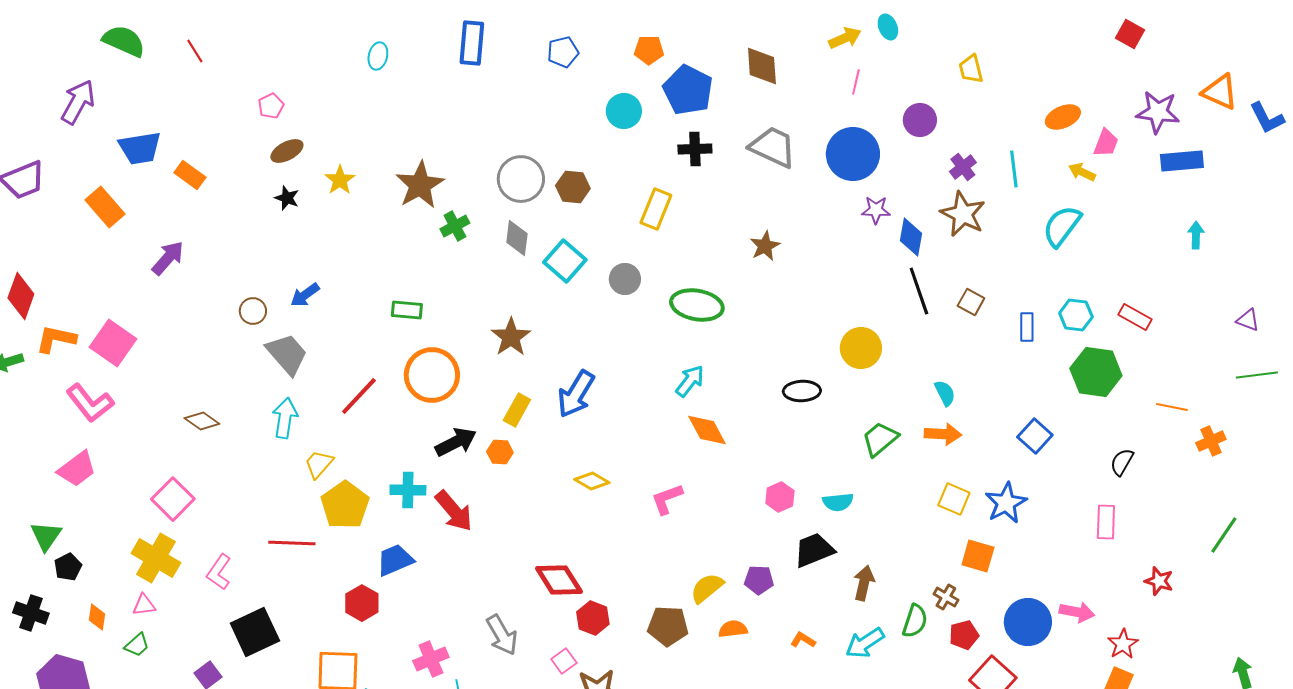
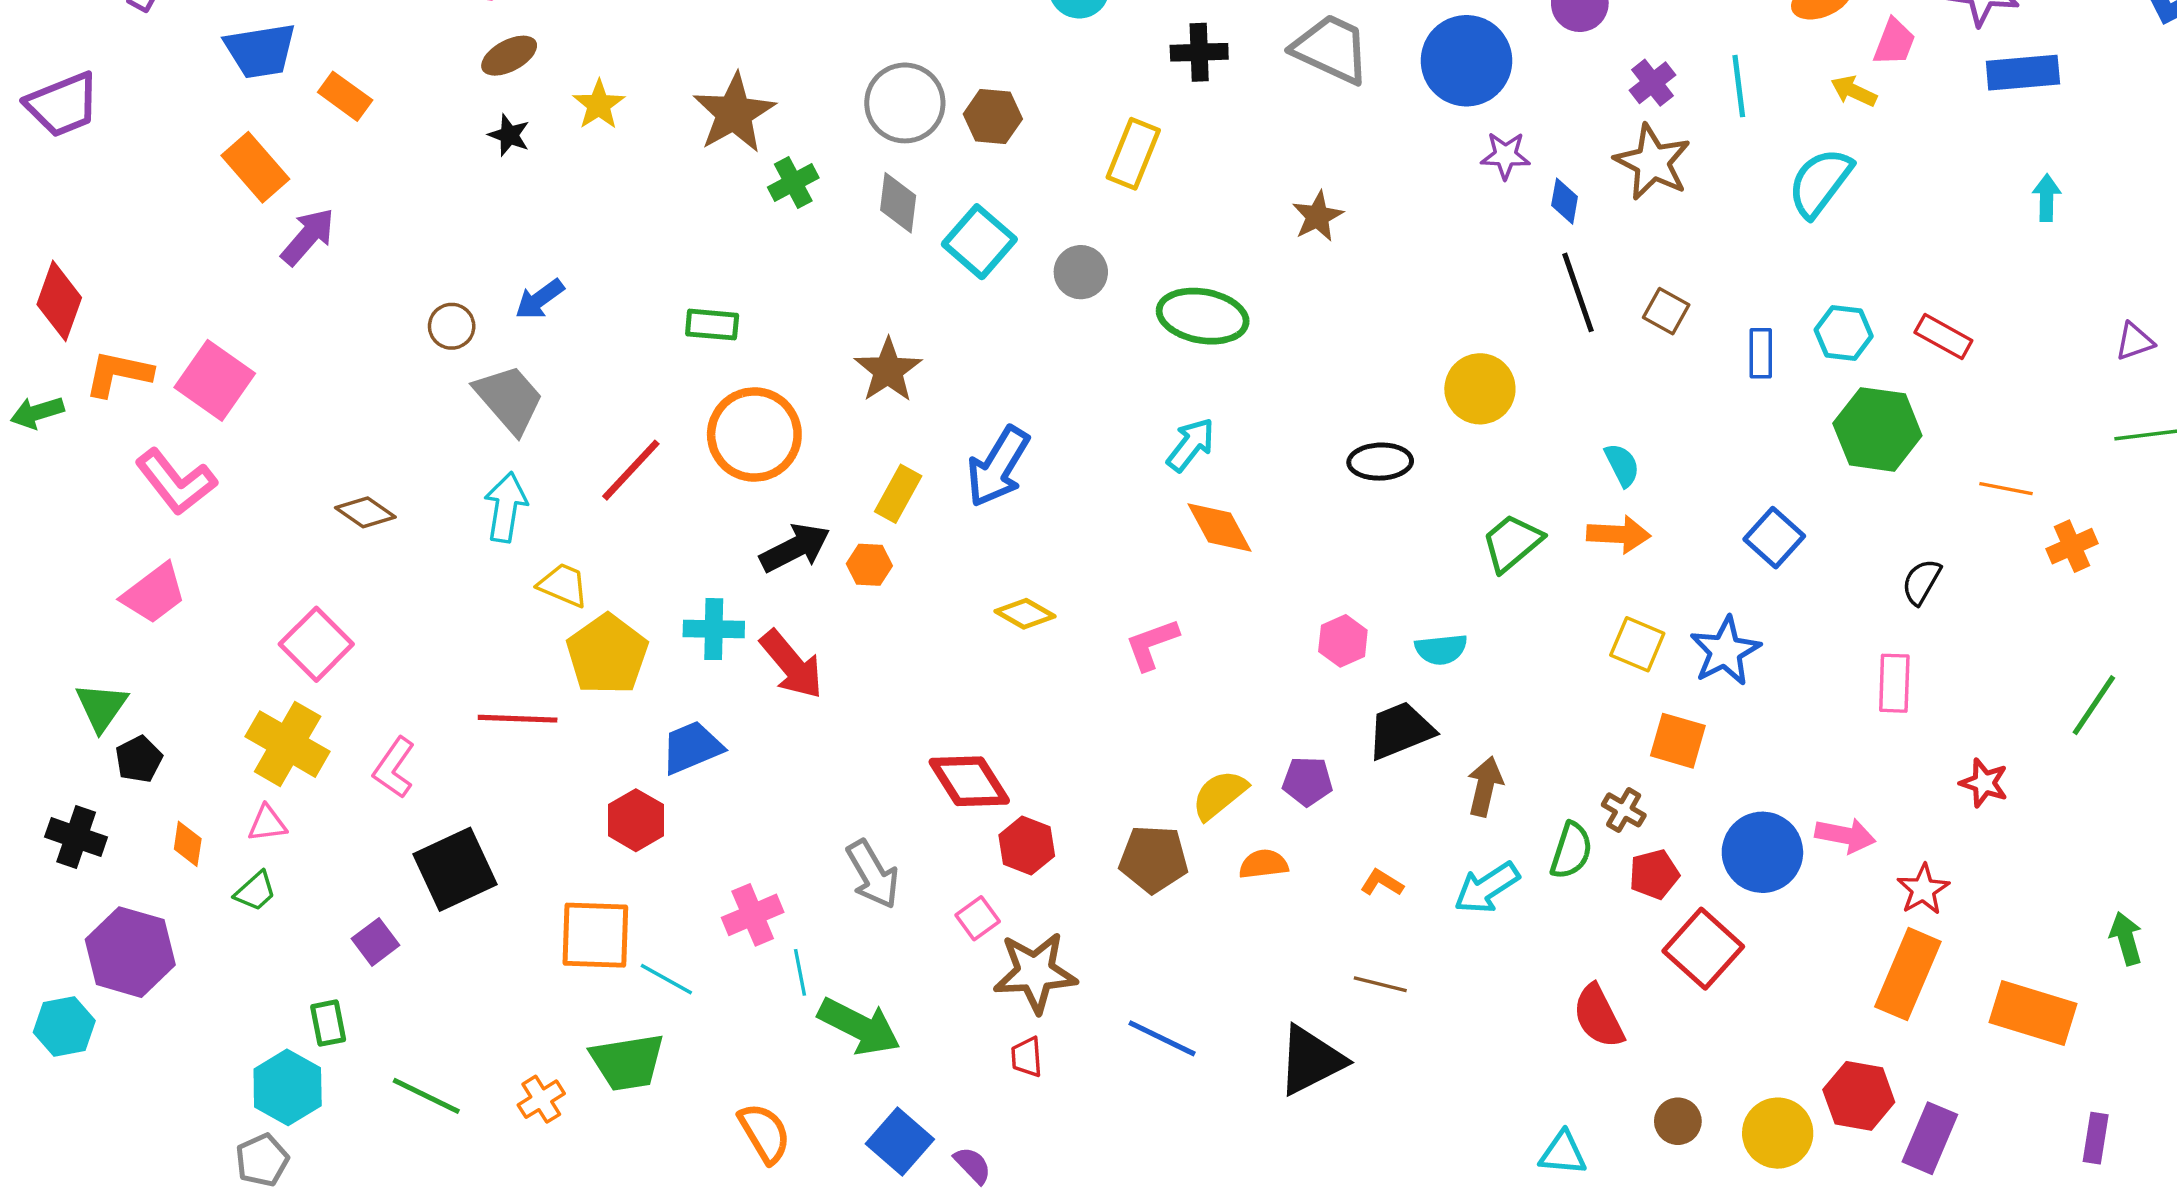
orange rectangle: (105, 207) -> (255, 167), moved
blue diamond: (911, 237) -> (1565, 201), size x0.7
purple triangle: (1248, 320) -> (2135, 341), turned -40
yellow trapezoid: (319, 464) -> (563, 585), turned 72

